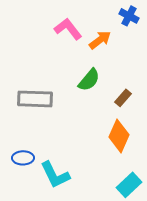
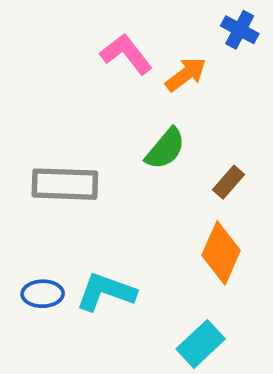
cyan L-shape: (55, 175) -> (106, 292), moved, turned 136
cyan rectangle: (129, 185) -> (201, 344), moved

